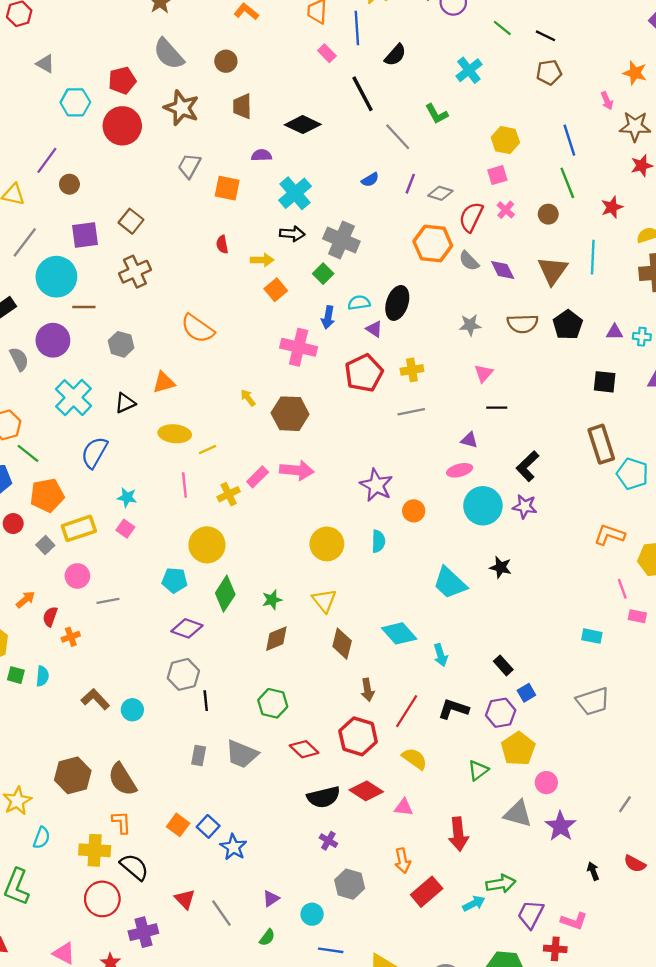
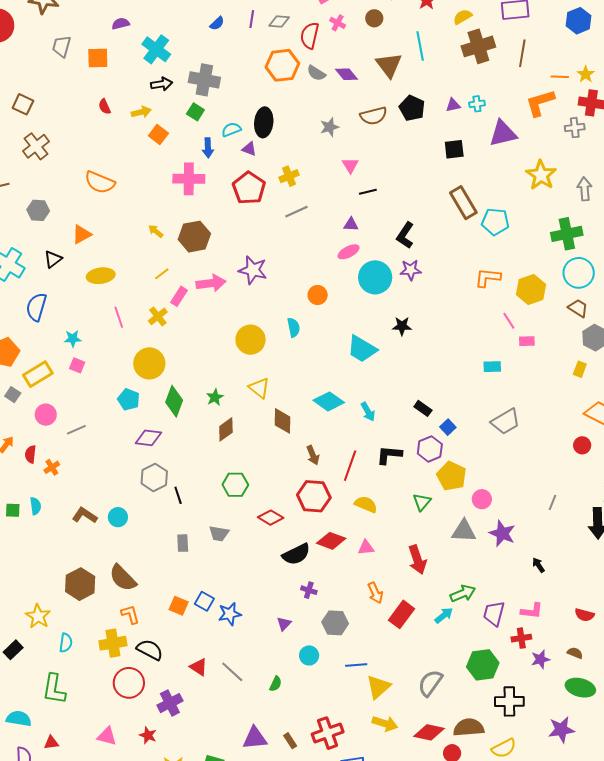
yellow line: (208, 450) -> (162, 274), moved
purple star: (376, 485) -> (253, 270), moved
cyan pentagon: (175, 580) -> (129, 400), turned 30
gray trapezoid: (242, 754) -> (219, 534), size x0.7
blue star: (233, 847) -> (230, 614), turned -30
red semicircle: (635, 864) -> (584, 615), moved
purple triangle: (271, 898) -> (284, 624), moved
blue line: (331, 950) -> (356, 665), moved

